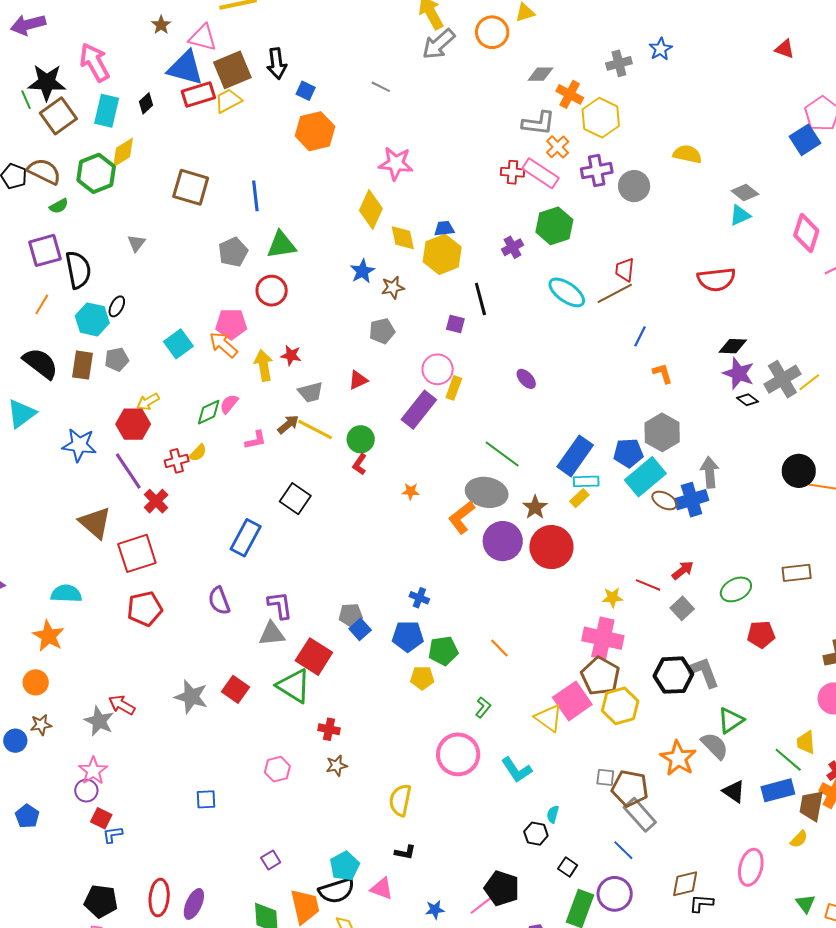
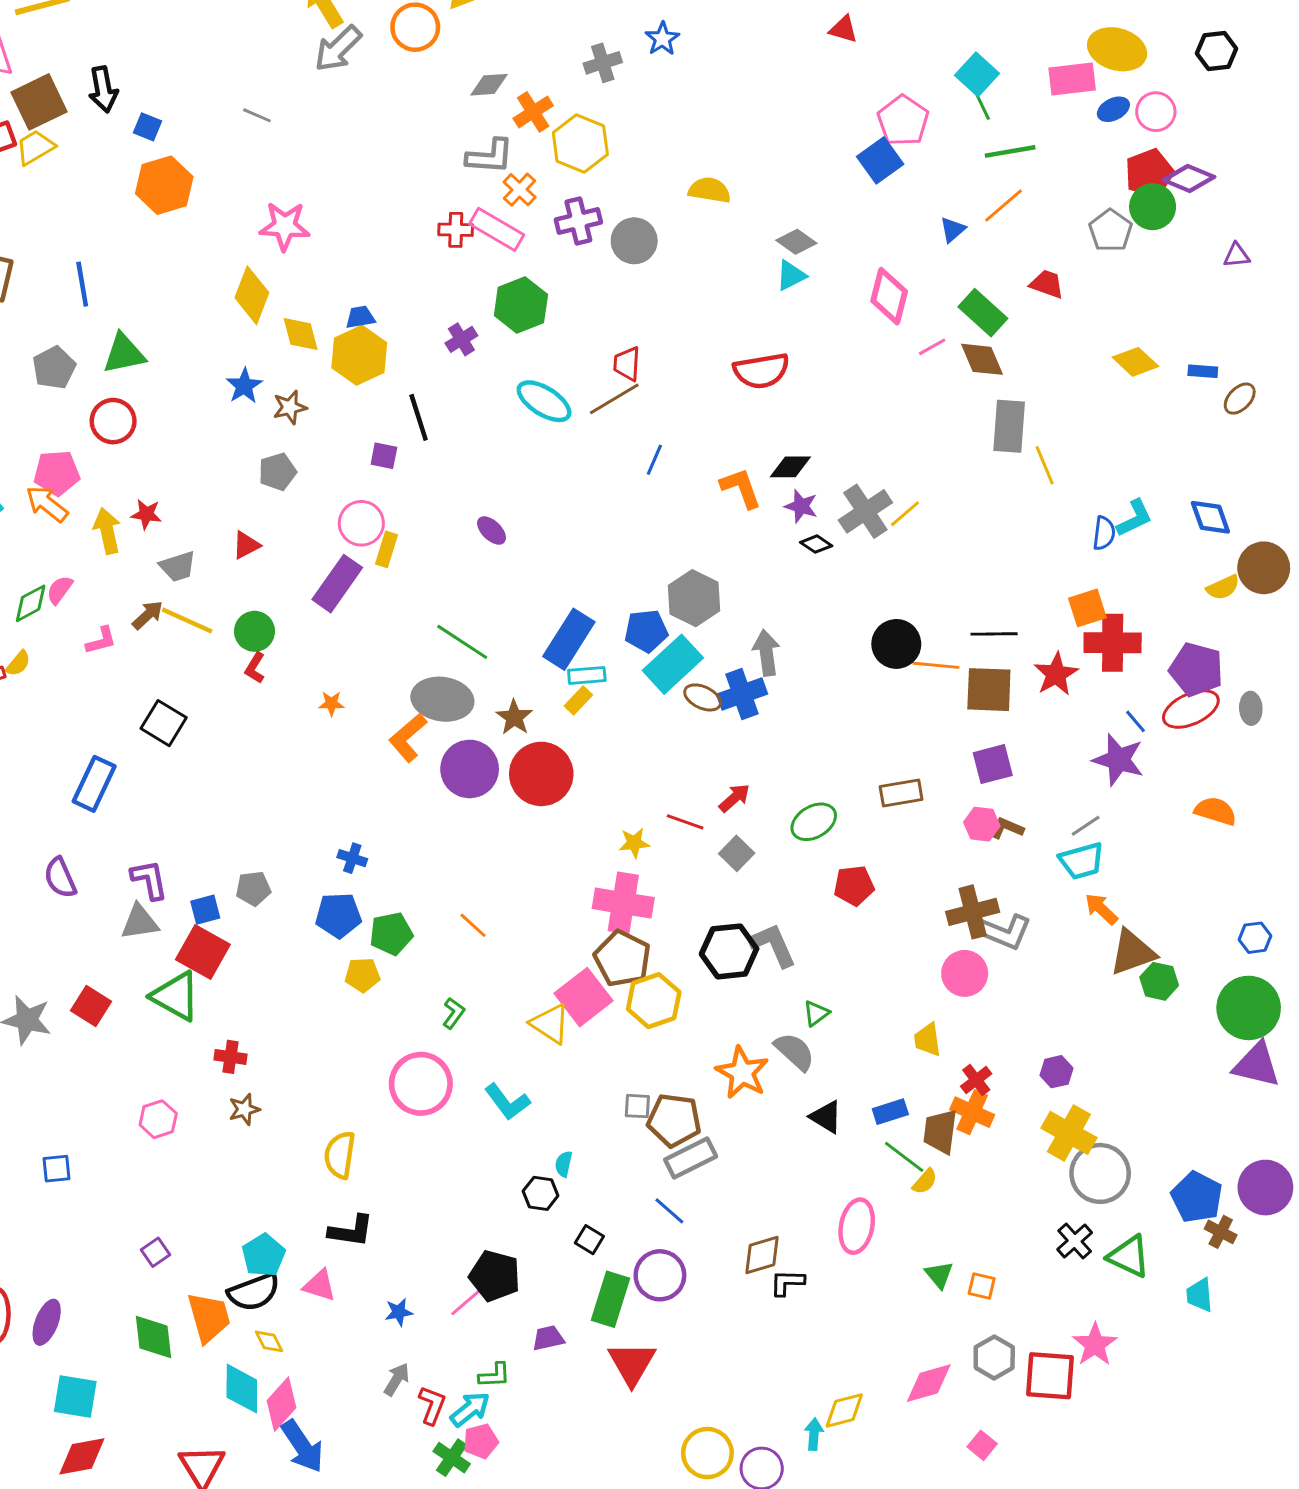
orange cross: (570, 94) -> (533, 112), turned 32
orange L-shape: (663, 373) -> (741, 488), moved, size x1.4
purple star: (739, 373) -> (801, 506), size x0.7
blue square: (360, 629) -> (205, 910), moved, turned 30
green triangle: (731, 720) -> (816, 1013), size x0.7
green line: (788, 760) -> (904, 1157), moved
blue rectangle: (778, 790) -> (890, 1112), size x0.7
gray rectangle: (640, 815) -> (691, 1158), turned -72
black L-shape: (405, 852) -> (351, 1231), size x1.5

